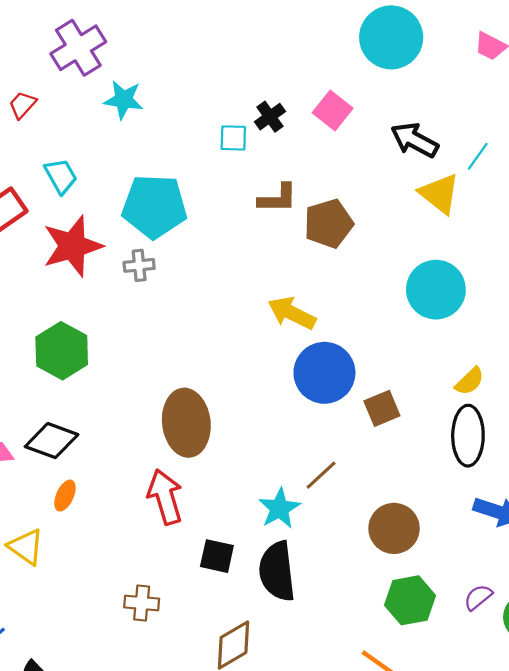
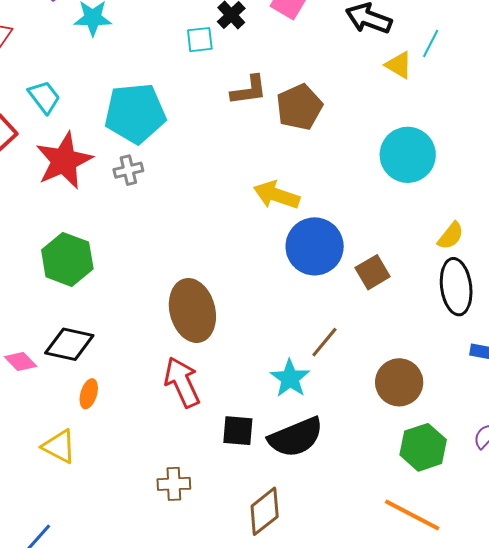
cyan line: (478, 156) -> (431, 44), moved
yellow triangle: (439, 194) -> (399, 65), size x0.7
black semicircle: (277, 571) -> (296, 437), turned -98

